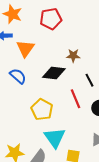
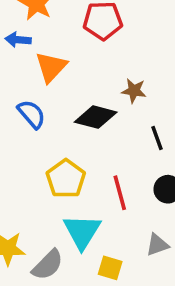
red line: (76, 99) -> (120, 193), moved

